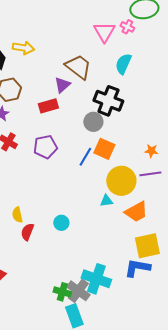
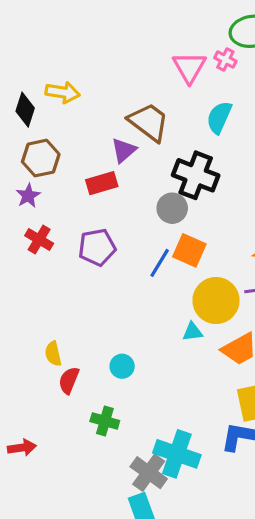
green cross: (62, 292) -> (105, 421), moved

